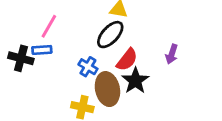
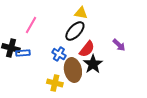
blue rectangle: (42, 50) -> (23, 53), moved
purple arrow: (172, 54) -> (119, 45), turned -64

